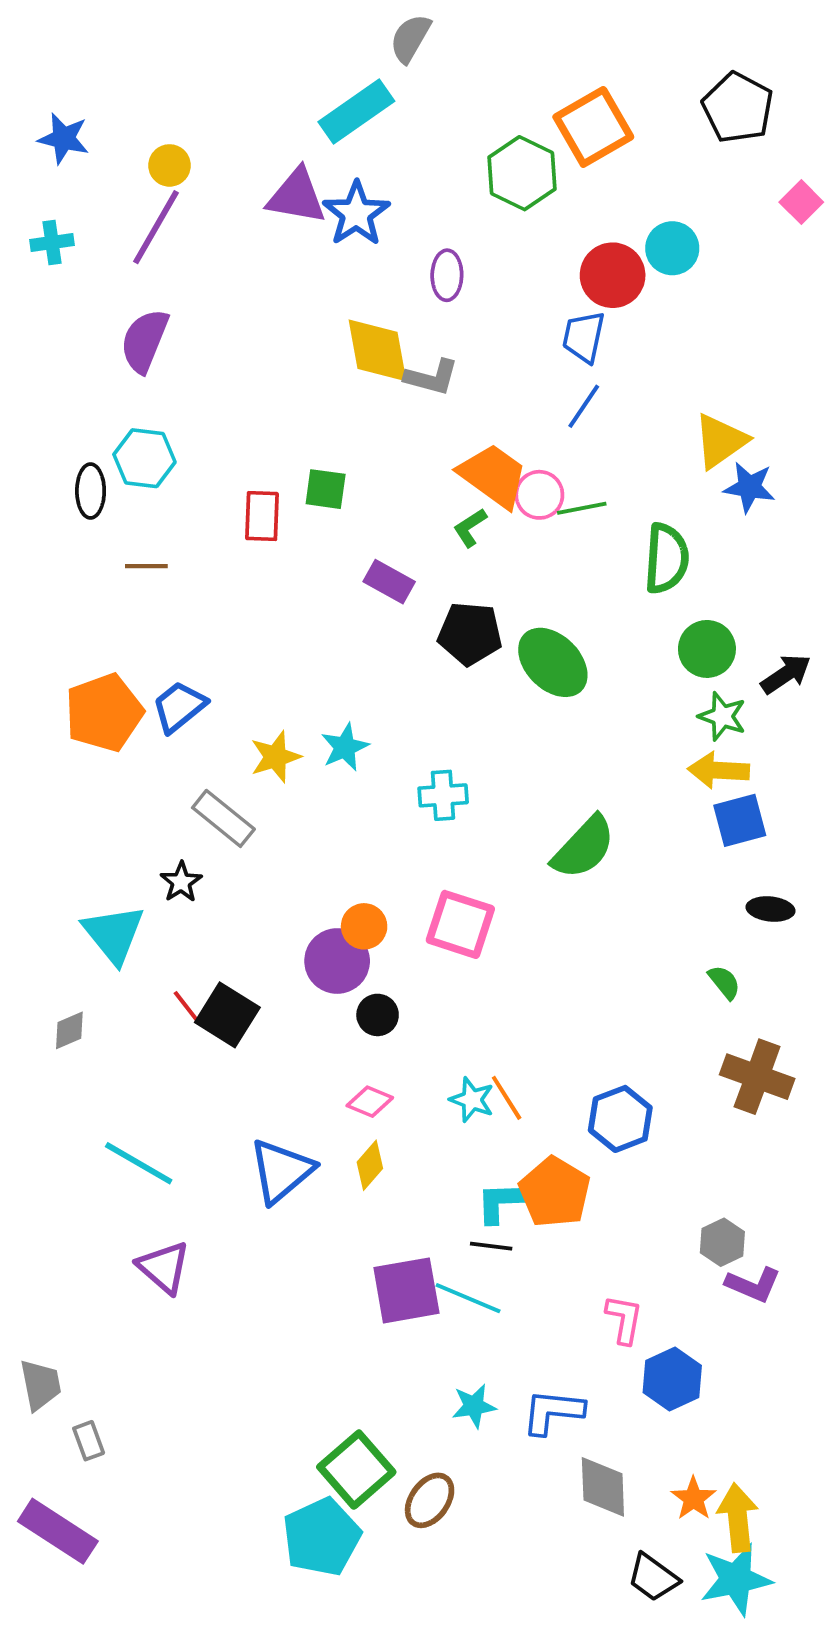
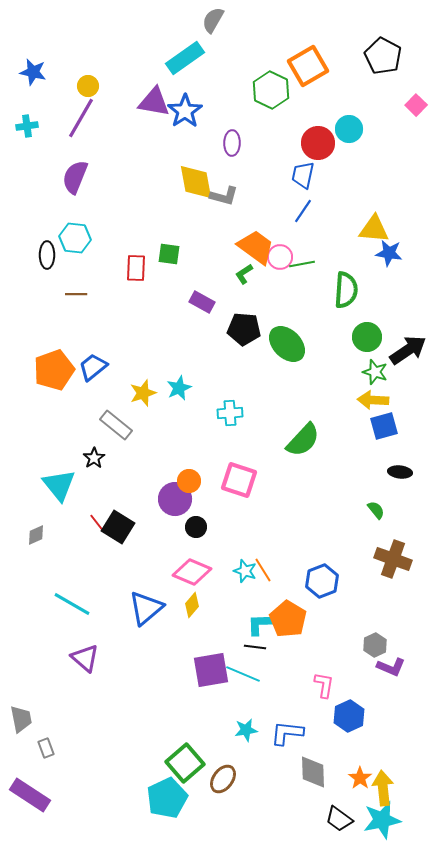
yellow triangle: (720, 441) -> (374, 229), turned 40
black arrow: (786, 674) -> (408, 350), size x1.4
pink diamond: (370, 1102) -> (192, 572), size x1.6

